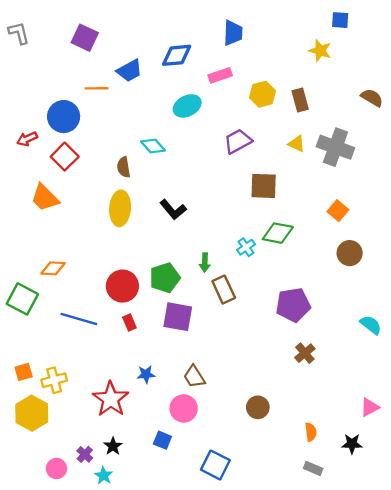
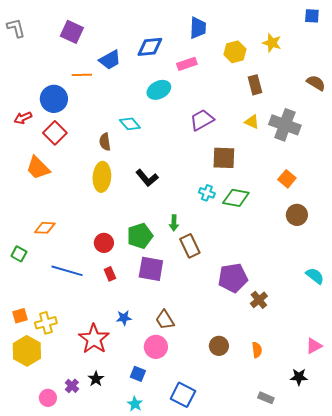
blue square: (340, 20) -> (312, 16), moved
yellow hexagon: (262, 94) -> (235, 52), moved
cyan cross: (246, 247) -> (207, 193), moved, turned -35
red circle: (122, 286) -> (104, 243), size x0.7
green square: (22, 299) -> (19, 254), size x0.6
purple pentagon: (293, 305) -> (233, 278), moved
orange semicircle: (311, 432) -> (257, 350), moved
cyan star: (104, 476) -> (135, 404), moved

